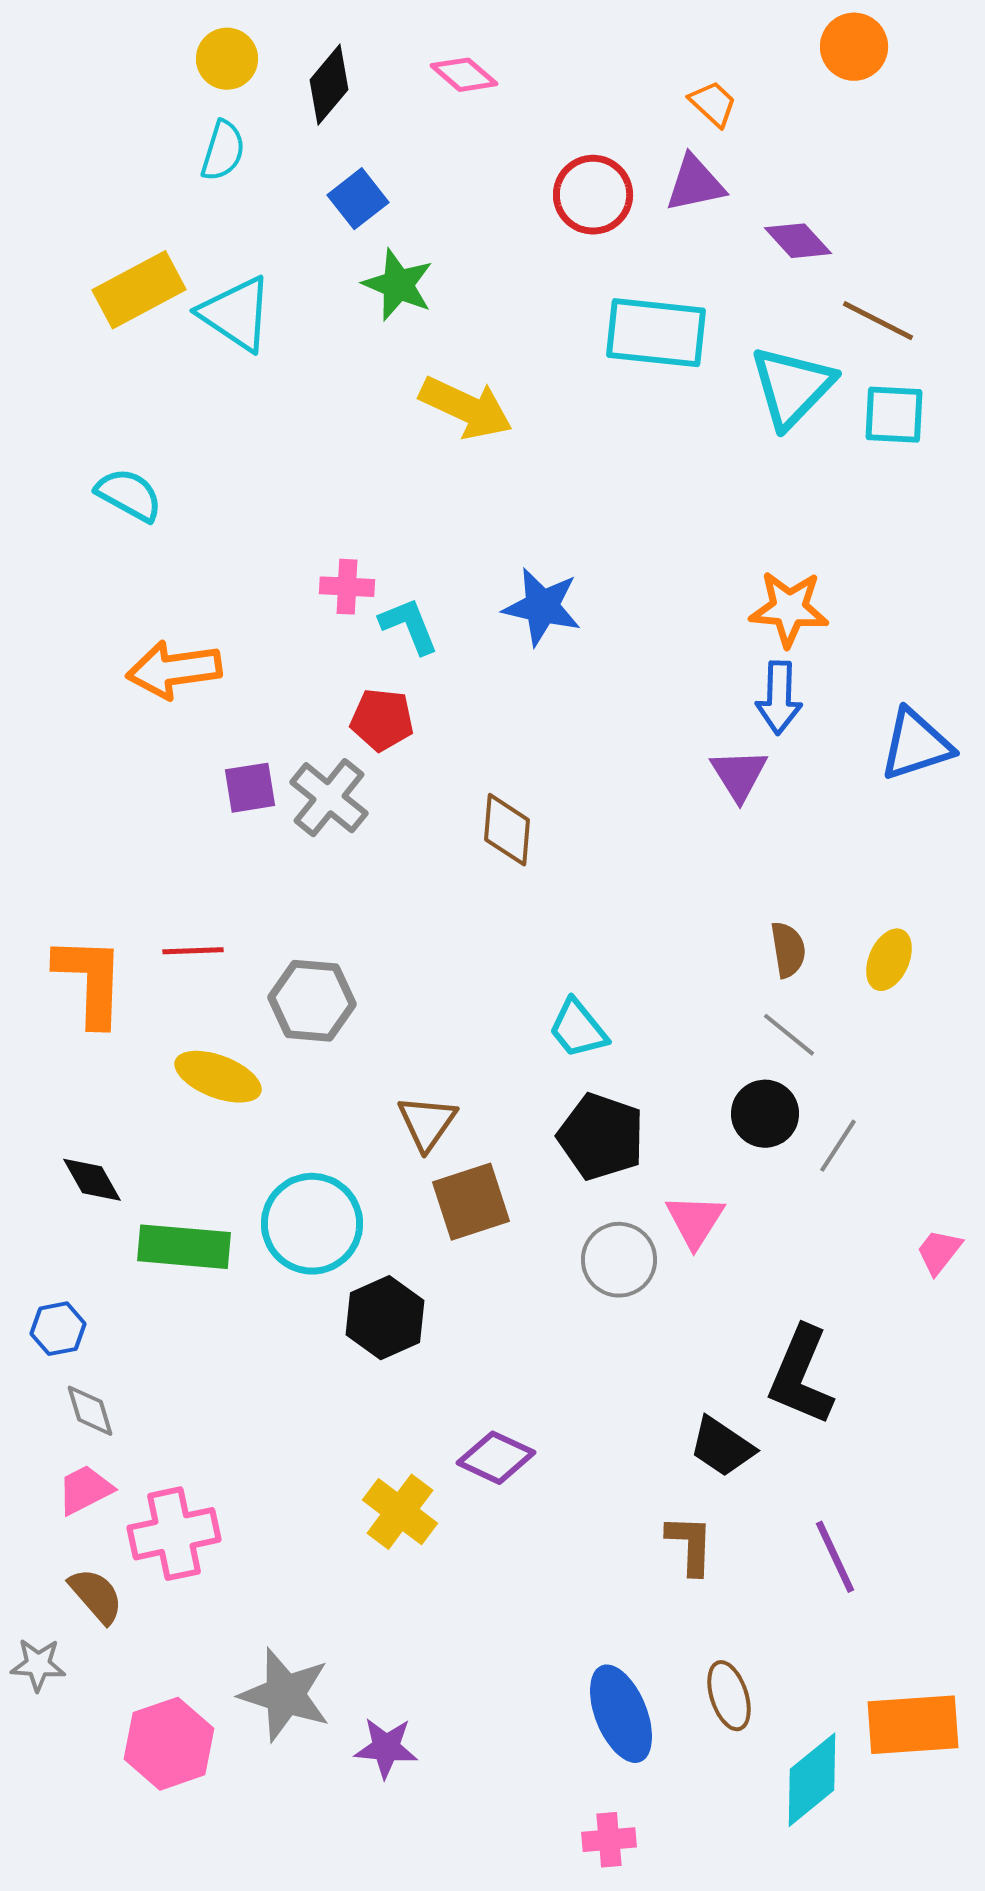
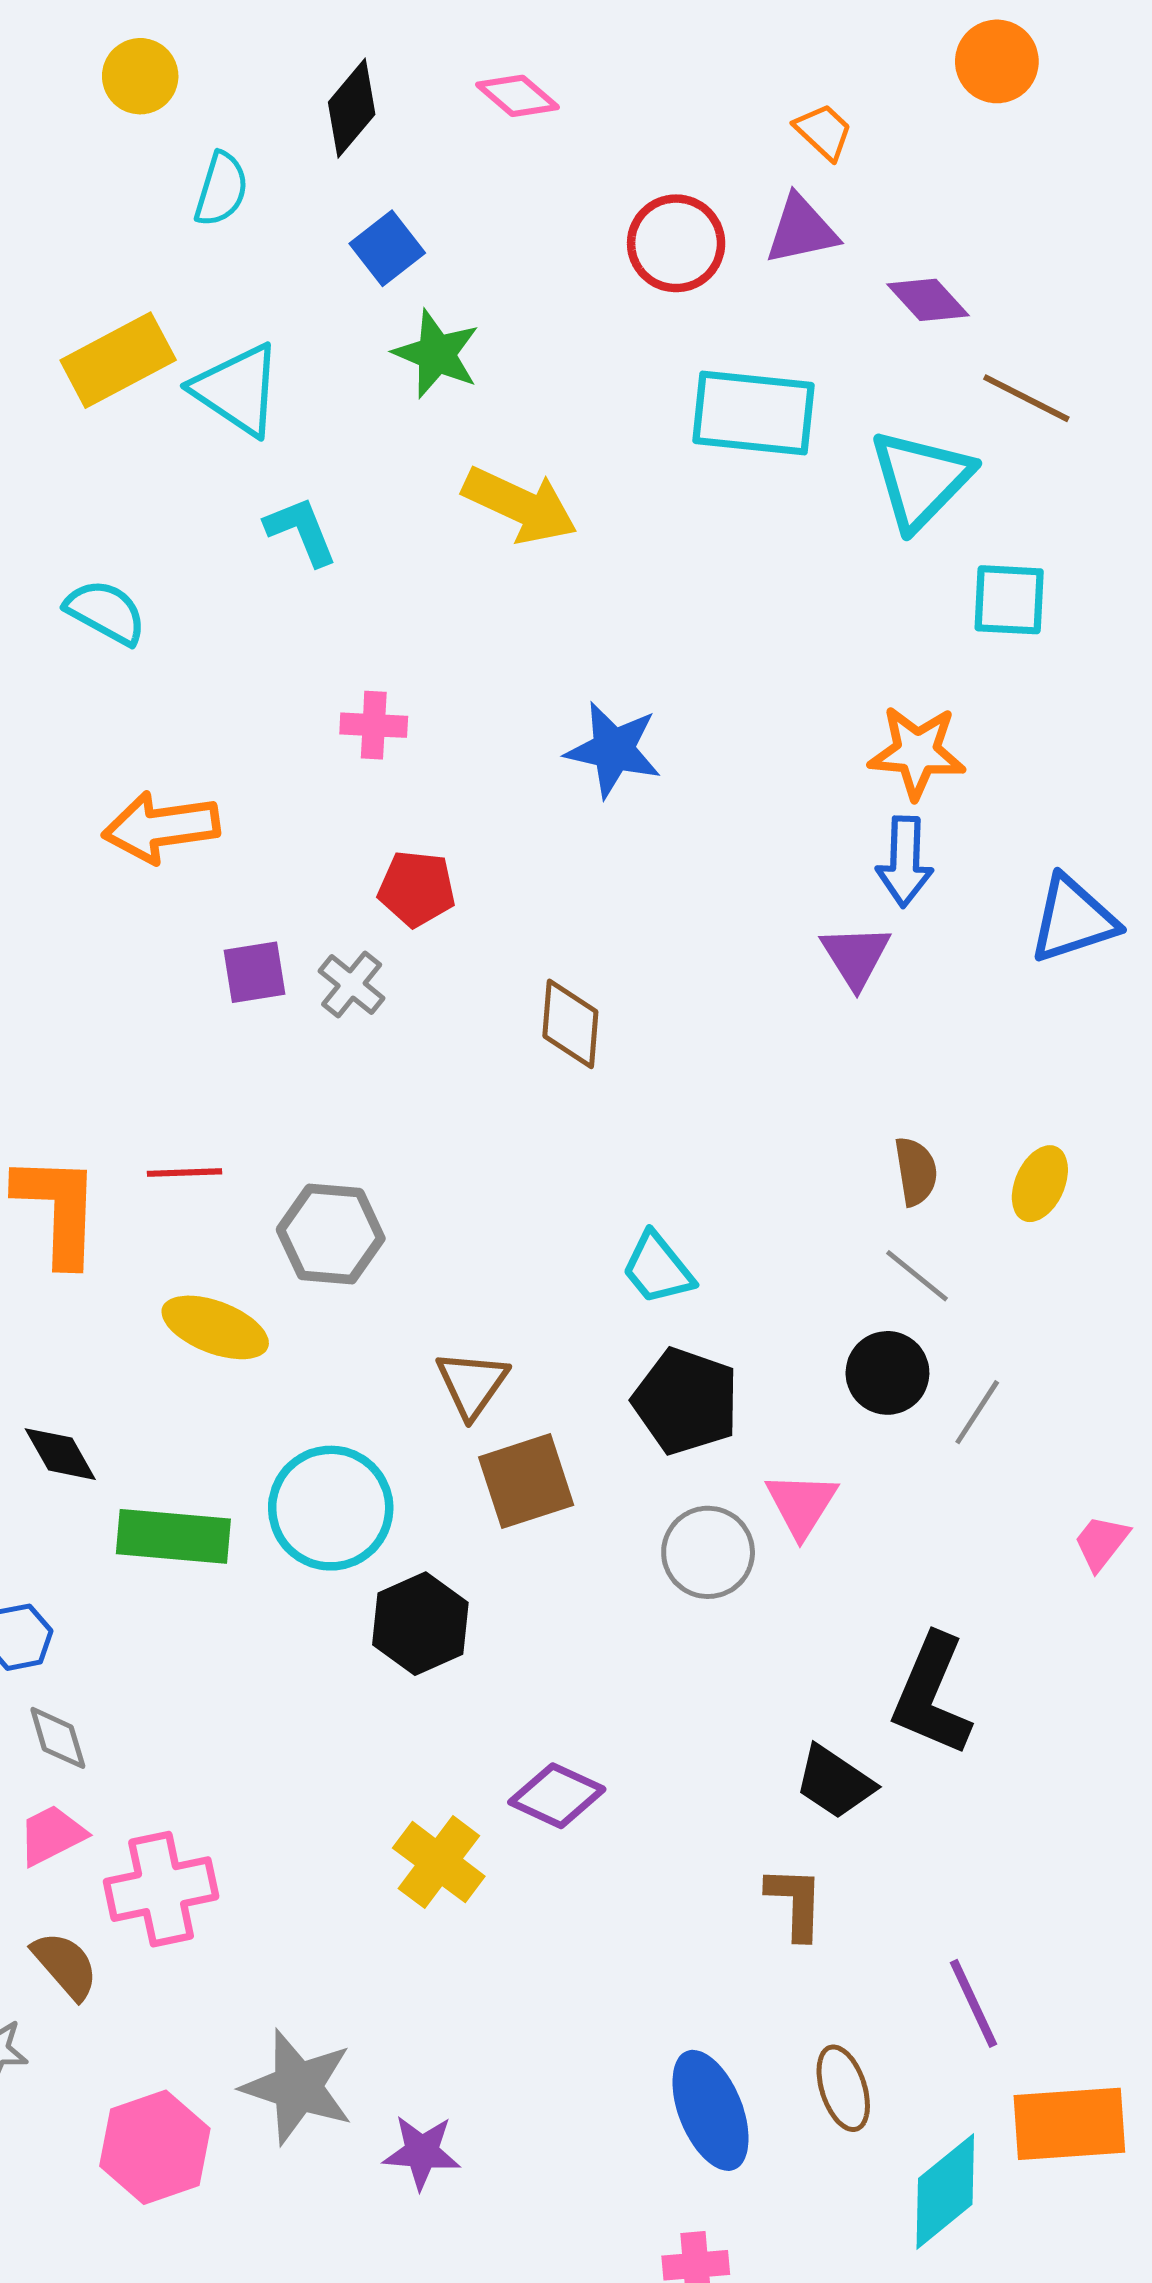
yellow circle: (227, 59) -> (140, 76), moved
cyan square: (894, 415) -> (1009, 600), moved
cyan L-shape: (409, 626) -> (301, 531), moved
gray cross: (329, 798) -> (352, 985), size x0.7
purple line: (835, 1557) -> (974, 2003), moved

